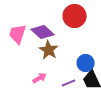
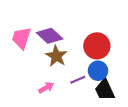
red circle: (75, 16) -> (97, 46), moved
purple line: (69, 83) -> (78, 80), moved

